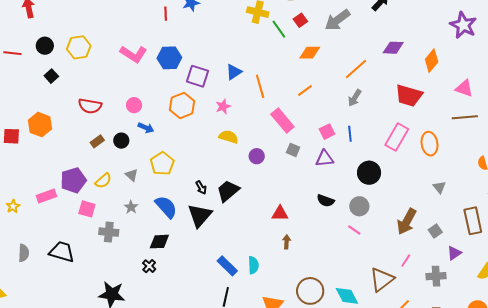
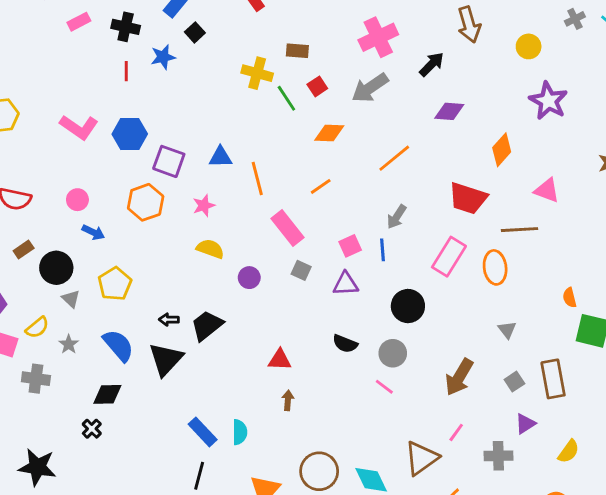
purple diamond: (393, 48) -> (449, 111), moved
blue triangle: (234, 72) -> (220, 157), turned 30
gray arrow: (355, 98) -> (397, 217), moved
brown line: (465, 117) -> (520, 230), moved
black circle: (121, 141) -> (56, 268), moved, size x1.5
yellow semicircle: (103, 181) -> (37, 327), moved
black arrow: (201, 188) -> (169, 320), turned 120
gray square: (435, 231) -> (514, 382), moved

